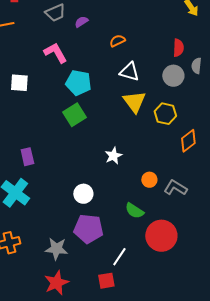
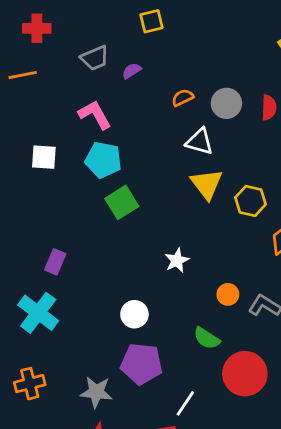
gray circle: (173, 76) -> (226, 103), moved
cyan pentagon: (78, 83) -> (103, 160), moved
purple rectangle: (27, 157) -> (55, 262), turned 36

